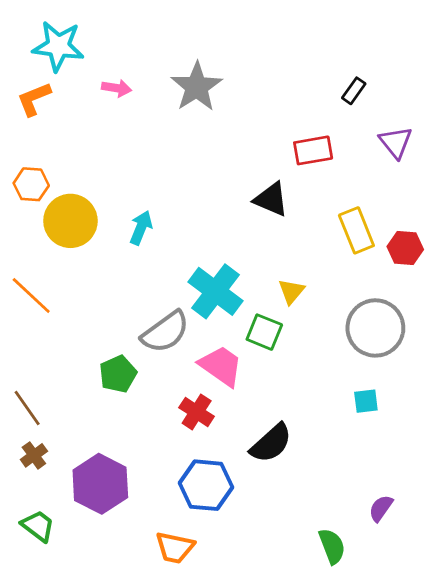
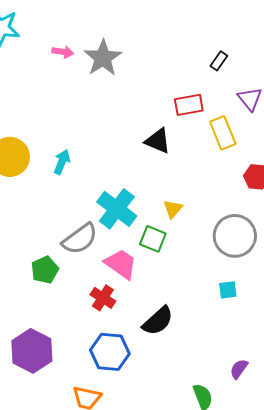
pink arrow: (117, 88) -> (63, 52), moved
yellow rectangle: (356, 230) -> (223, 133), moved

